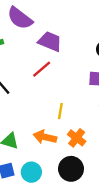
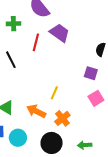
red line: (42, 69) -> (36, 42), moved, turned -48

